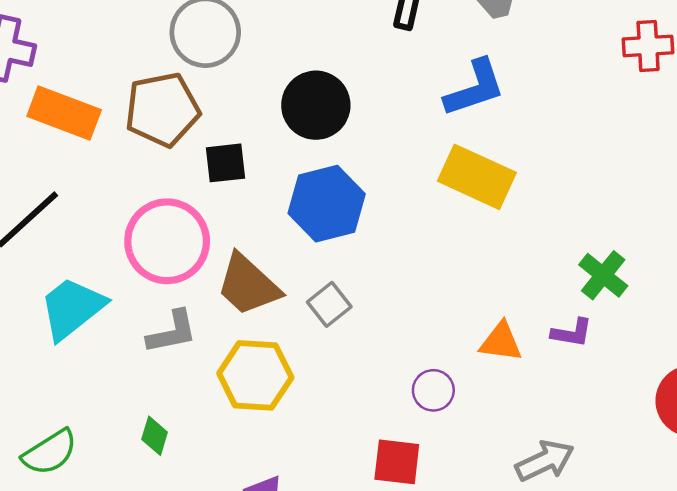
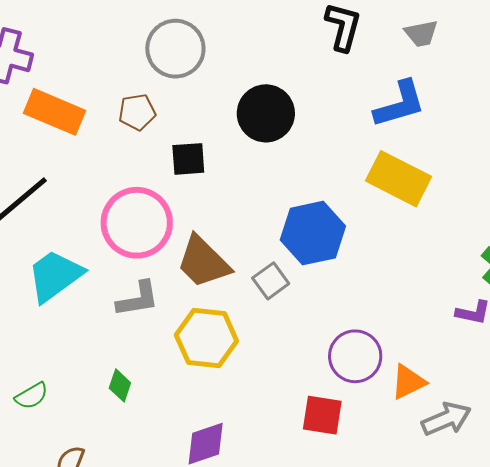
brown pentagon: (162, 110) -> (137, 112), size x0.6
blue hexagon: (327, 204) -> (313, 233), moved
orange triangle: (501, 342) -> (408, 382), moved, turned -36
purple circle: (433, 390) -> (355, 356), size x1.5
green semicircle: (50, 452) -> (32, 396), size x0.7

